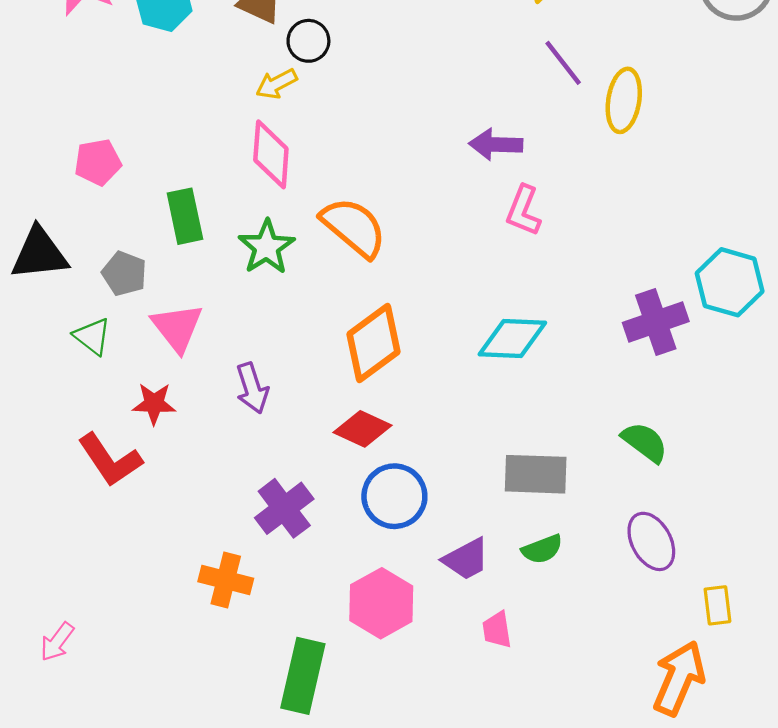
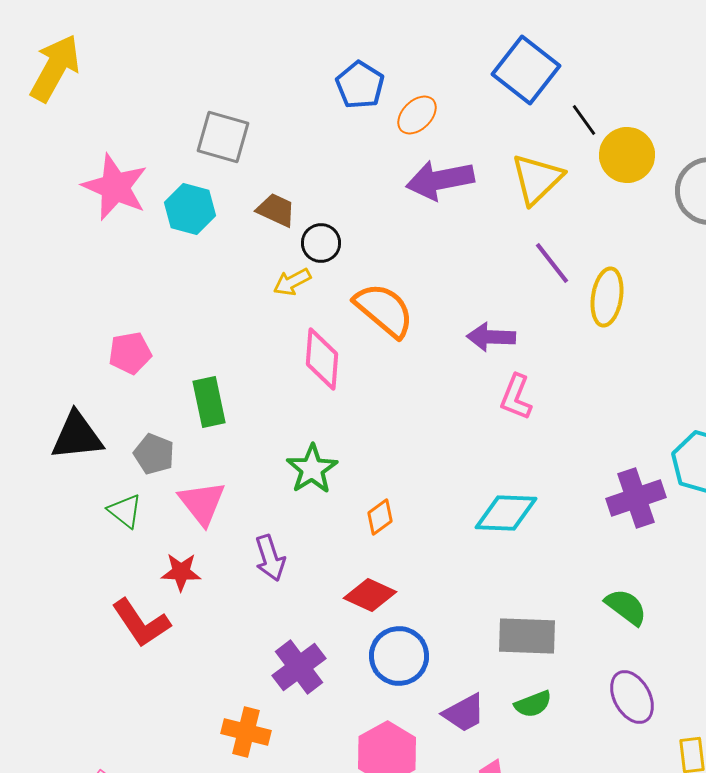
pink diamond: (271, 154) -> (322, 359), moved
orange semicircle: (354, 227) -> (384, 310), moved
green star: (267, 247) -> (312, 469), moved
orange diamond: (373, 343) -> (380, 517), size x0.5

